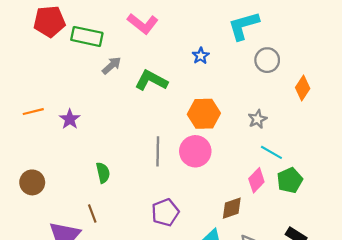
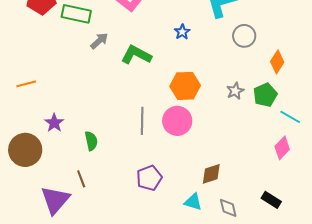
purple star: (70, 119) -> (54, 123), moved
cyan line: (271, 152) -> (290, 117), moved
pink diamond: (256, 180) -> (282, 148), moved
green pentagon: (290, 180) -> (265, 95), moved
brown circle: (32, 182) -> (25, 150), size x1.4

